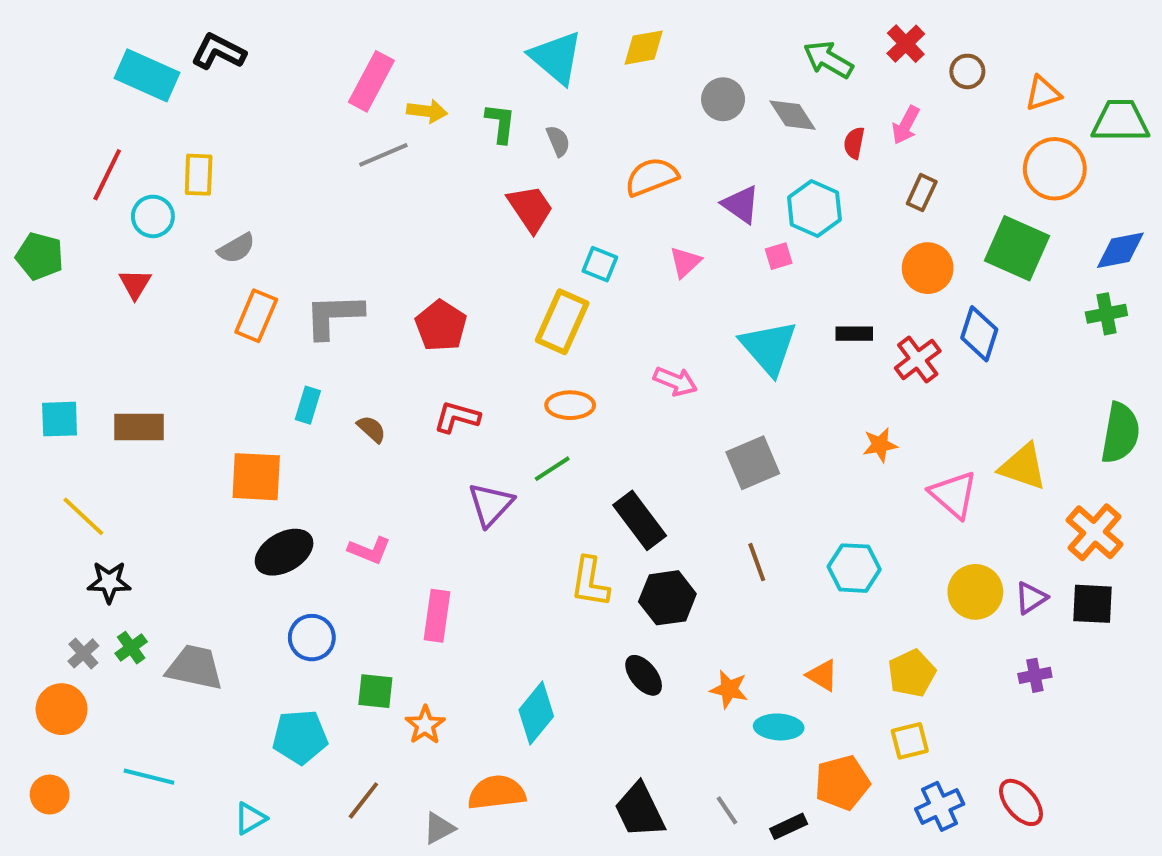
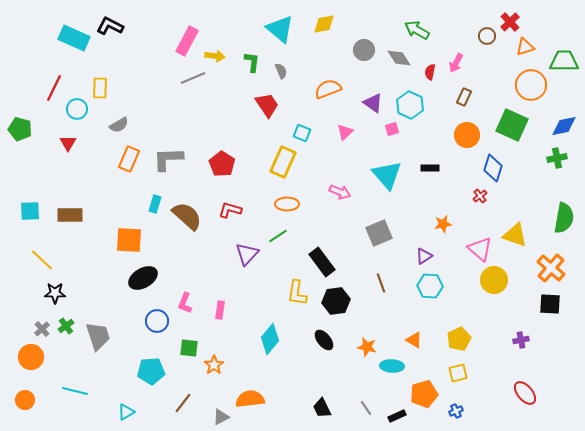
red cross: (906, 44) -> (510, 22), moved
red cross: (918, 359) -> (480, 196), moved, size x0.6
brown semicircle: (371, 429) -> (187, 216), size x2.0
pink L-shape: (369, 550) -> (185, 303), moved, turned 90
yellow circle: (975, 592) -> (494, 280), moved
purple triangle: (1031, 598) -> (424, 256), moved
pink rectangle: (437, 616) -> (220, 310), size x0.7
gray trapezoid: (195, 667) -> (98, 336), turned 60
cyan diamond: (536, 713) -> (270, 339), moved
red ellipse: (1021, 802) -> (525, 393), moved
blue cross: (940, 806) -> (456, 411), moved, size x0.6
black trapezoid: (640, 810) -> (322, 408), size x0.7

